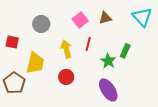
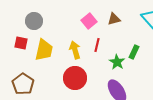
gray circle: (41, 24) -> (34, 21), moved
yellow trapezoid: (35, 63) -> (44, 50), moved
red circle: (66, 77) -> (75, 78), size x1.5

